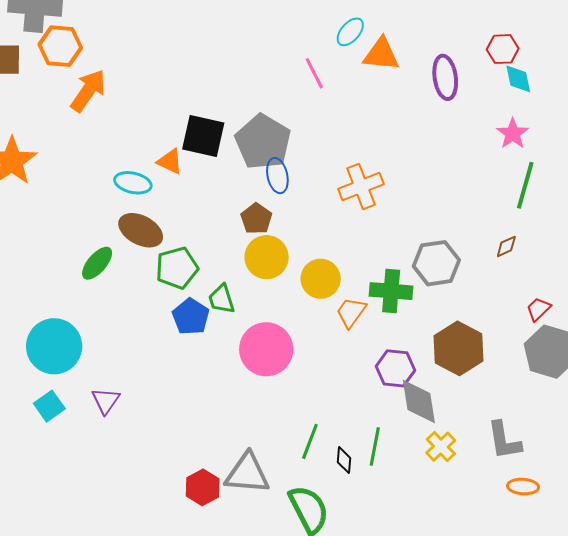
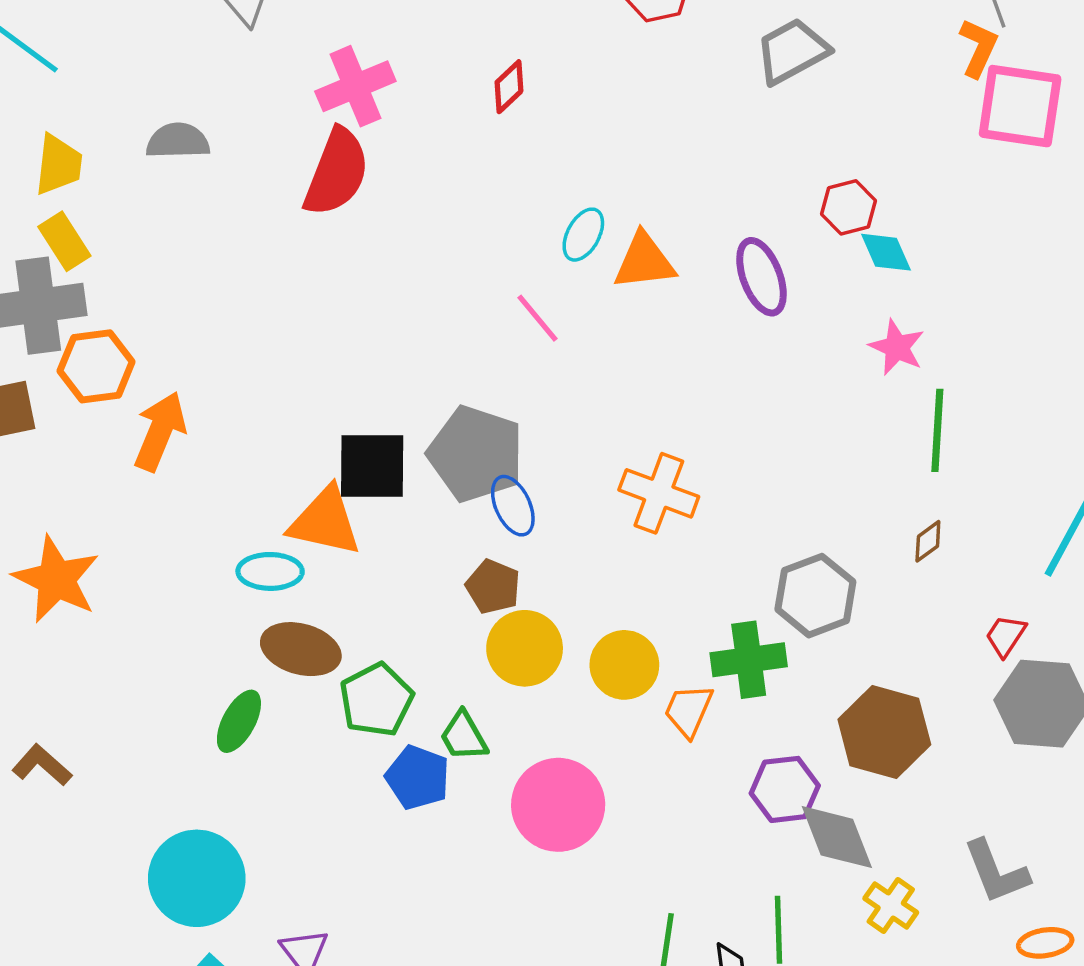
orange triangle: (170, 162) -> (325, 522), size x1.6
orange cross: (361, 187) -> (659, 493), turned -36

